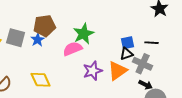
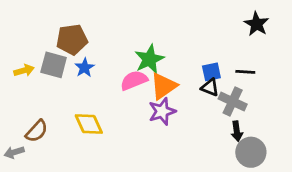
brown pentagon: (45, 26) -> (72, 39), moved
black triangle: (127, 54) -> (210, 87), turned 40
orange triangle: (118, 71) -> (164, 86), moved
black arrow: (146, 85) -> (237, 131), turned 56

